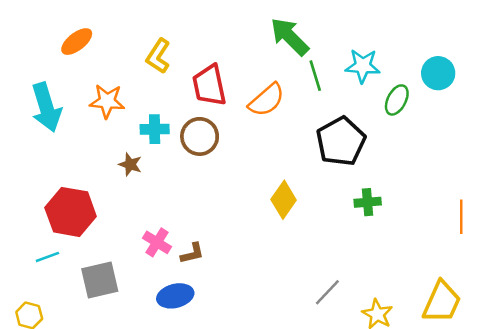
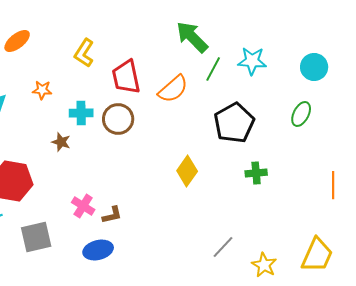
green line: (315, 76) -> (213, 69), turned 45
green ellipse: (397, 100) -> (301, 114), moved
orange star: (107, 101) -> (42, 90), size x0.7

